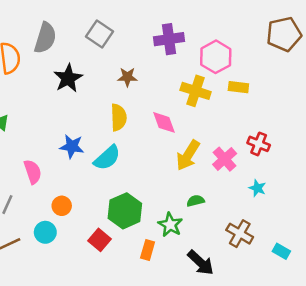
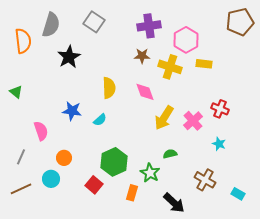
brown star: (127, 77) -> (142, 56), moved
cyan semicircle: (107, 158) -> (100, 120), size x0.6

